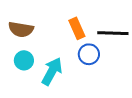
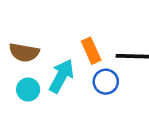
cyan arrow: (52, 71) -> (61, 76), moved

